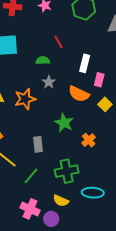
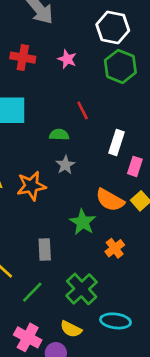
orange semicircle: (79, 94) -> (110, 200), moved
green cross: (67, 171) -> (82, 289), turned -35

